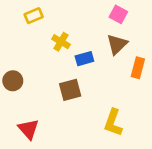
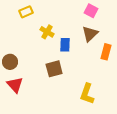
blue rectangle: (84, 59) -> (65, 45), turned -72
red triangle: (28, 129) -> (15, 85), moved

